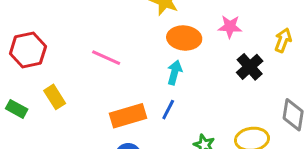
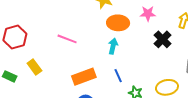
blue line: (168, 110) -> (118, 76), moved, turned -48

